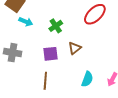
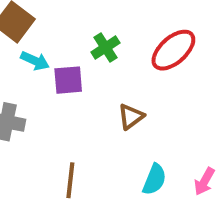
green cross: (56, 26) -> (105, 47), moved
purple square: (51, 54) -> (68, 80), moved

